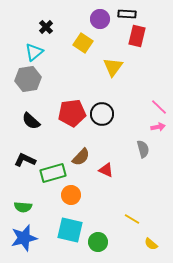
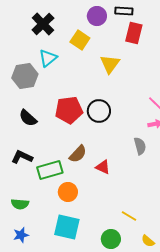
black cross: (46, 27) -> (43, 24), size x1.6
cyan triangle: (34, 52) -> (48, 58), moved
blue star: (24, 238) -> (21, 235), size x0.6
green circle: (98, 242) -> (111, 239), moved

